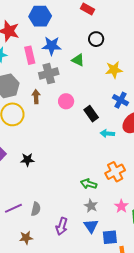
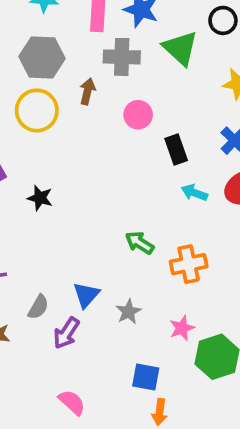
green triangle: (78, 60) -> (180, 48), size x1.5
green arrow: (89, 184) -> (140, 243), moved
gray semicircle: (36, 209) -> (38, 307), moved
blue triangle: (91, 226) -> (86, 295), moved

